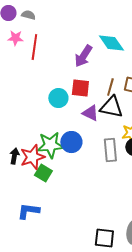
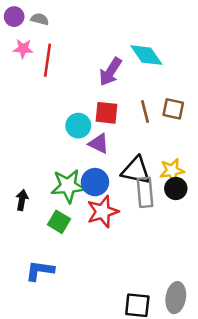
brown line: (110, 87) -> (145, 111), turned -30
black triangle: (111, 107) -> (136, 171), moved
purple triangle: (90, 113) -> (99, 144), moved
red star: (32, 157) -> (103, 212), moved

